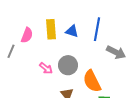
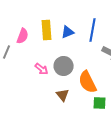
blue triangle: (72, 31) -> (68, 32), turned -40

